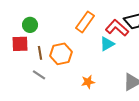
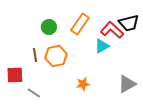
green circle: (30, 25) -> (49, 27), moved
red square: (20, 44) -> (15, 75), moved
gray line: (39, 75) -> (34, 93), moved

